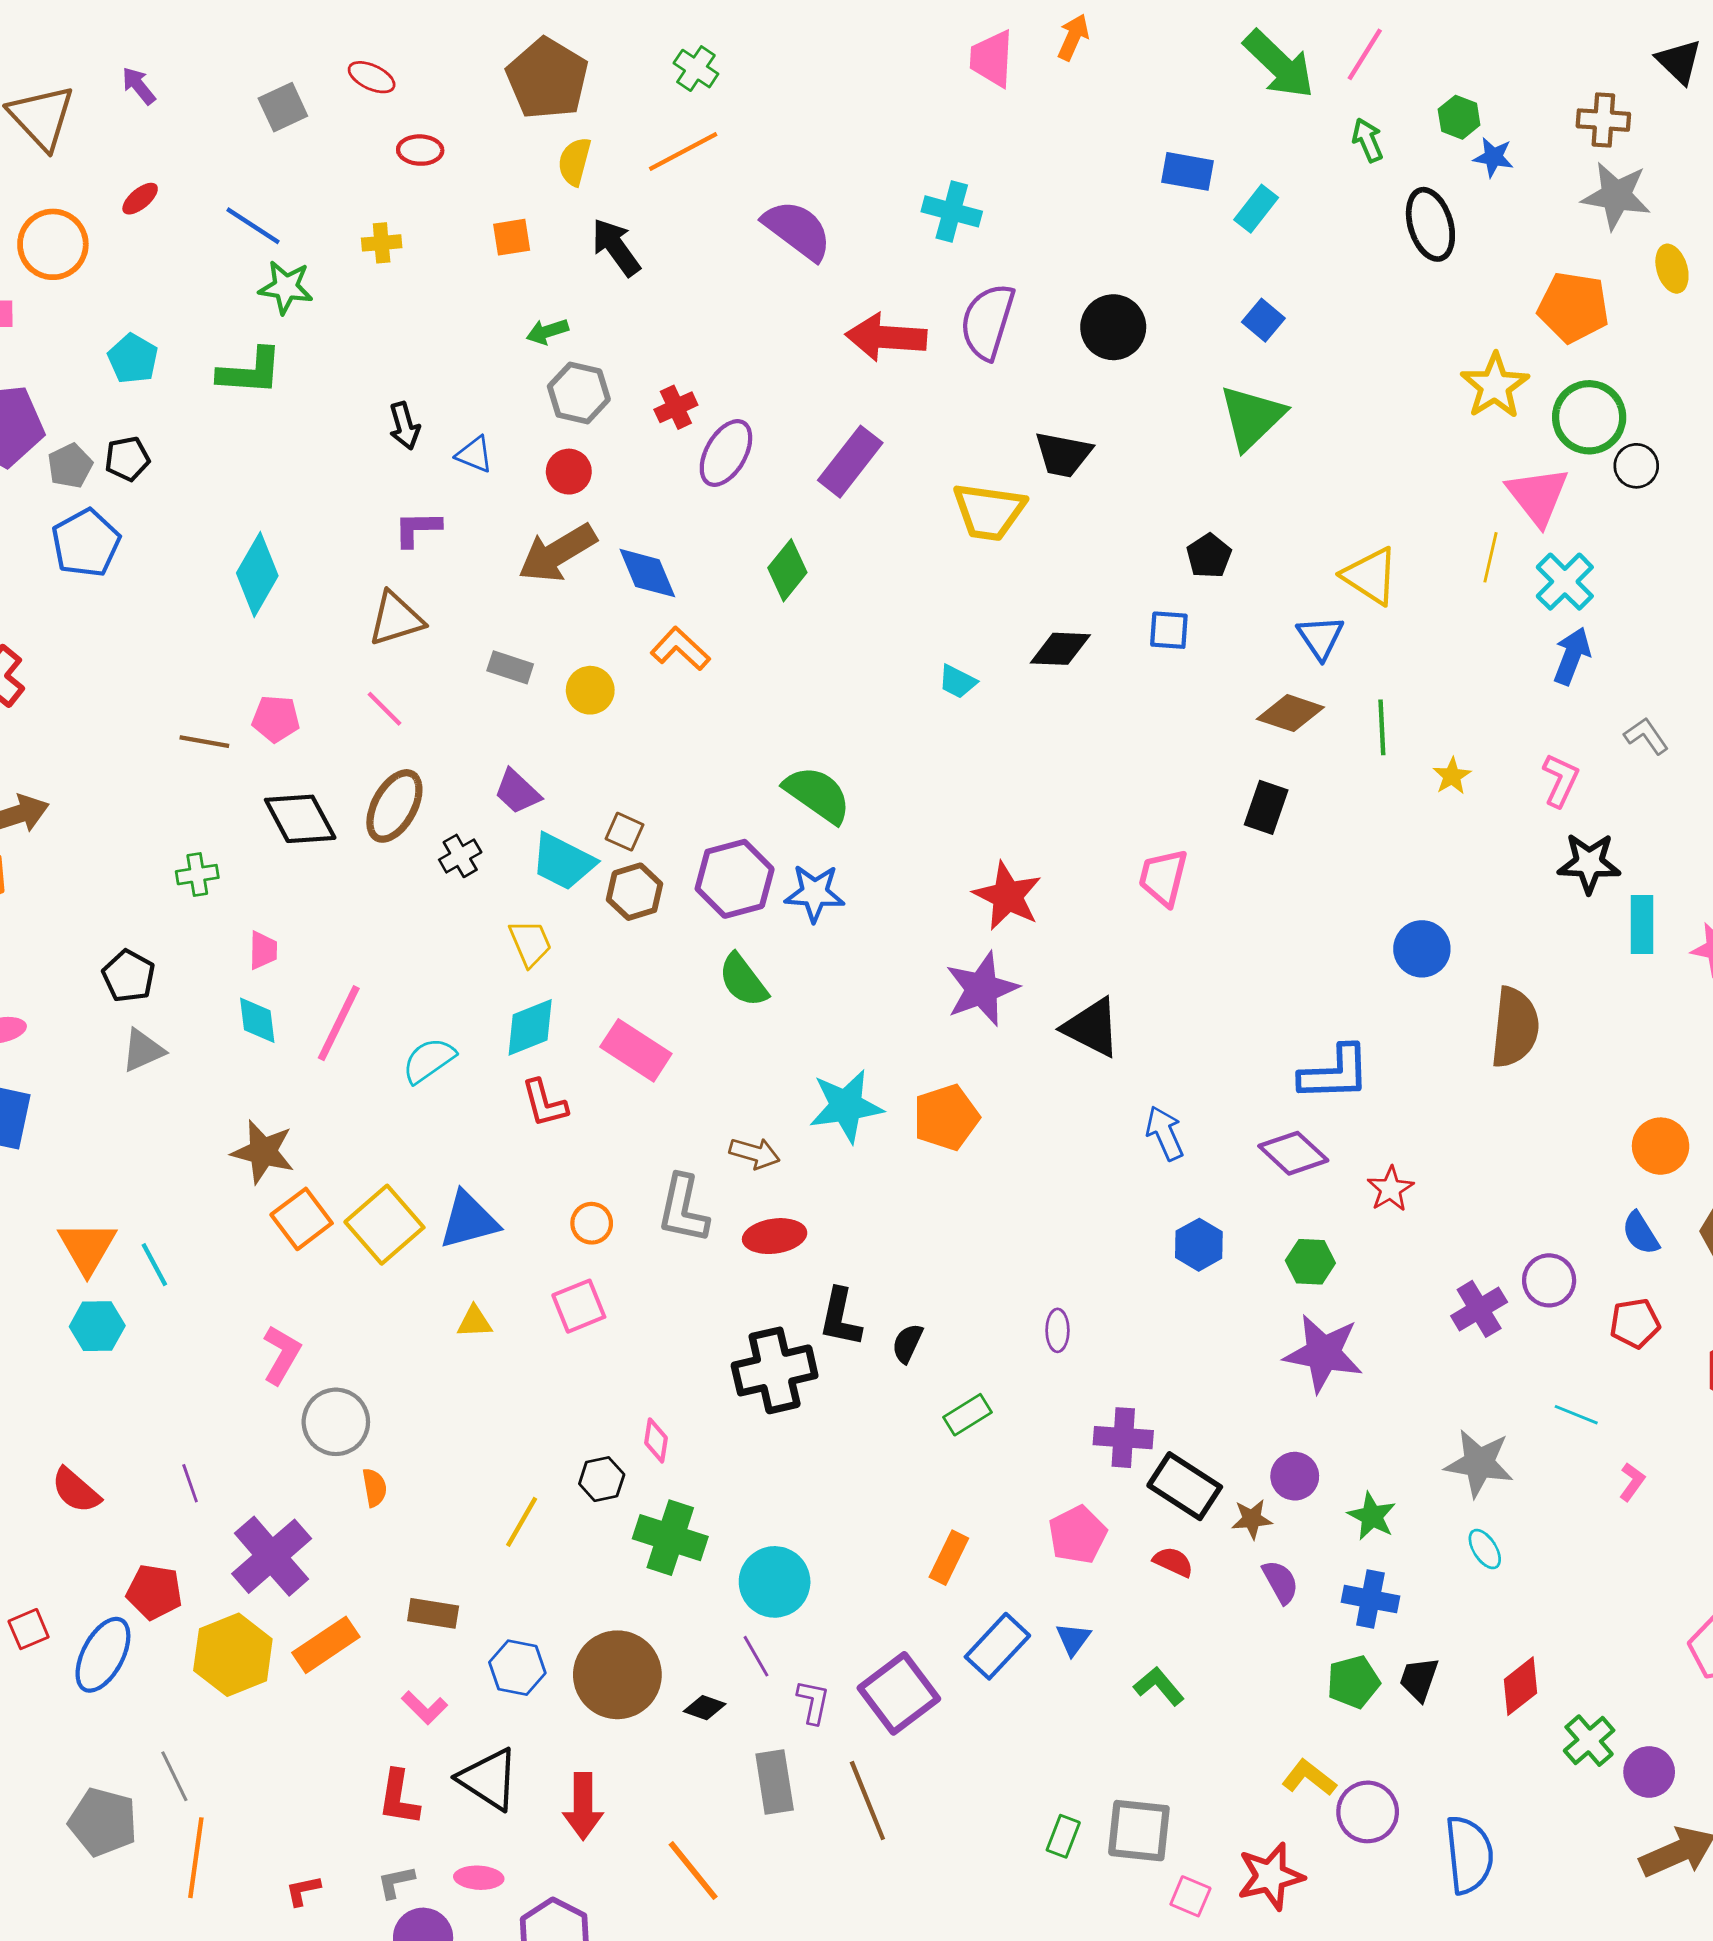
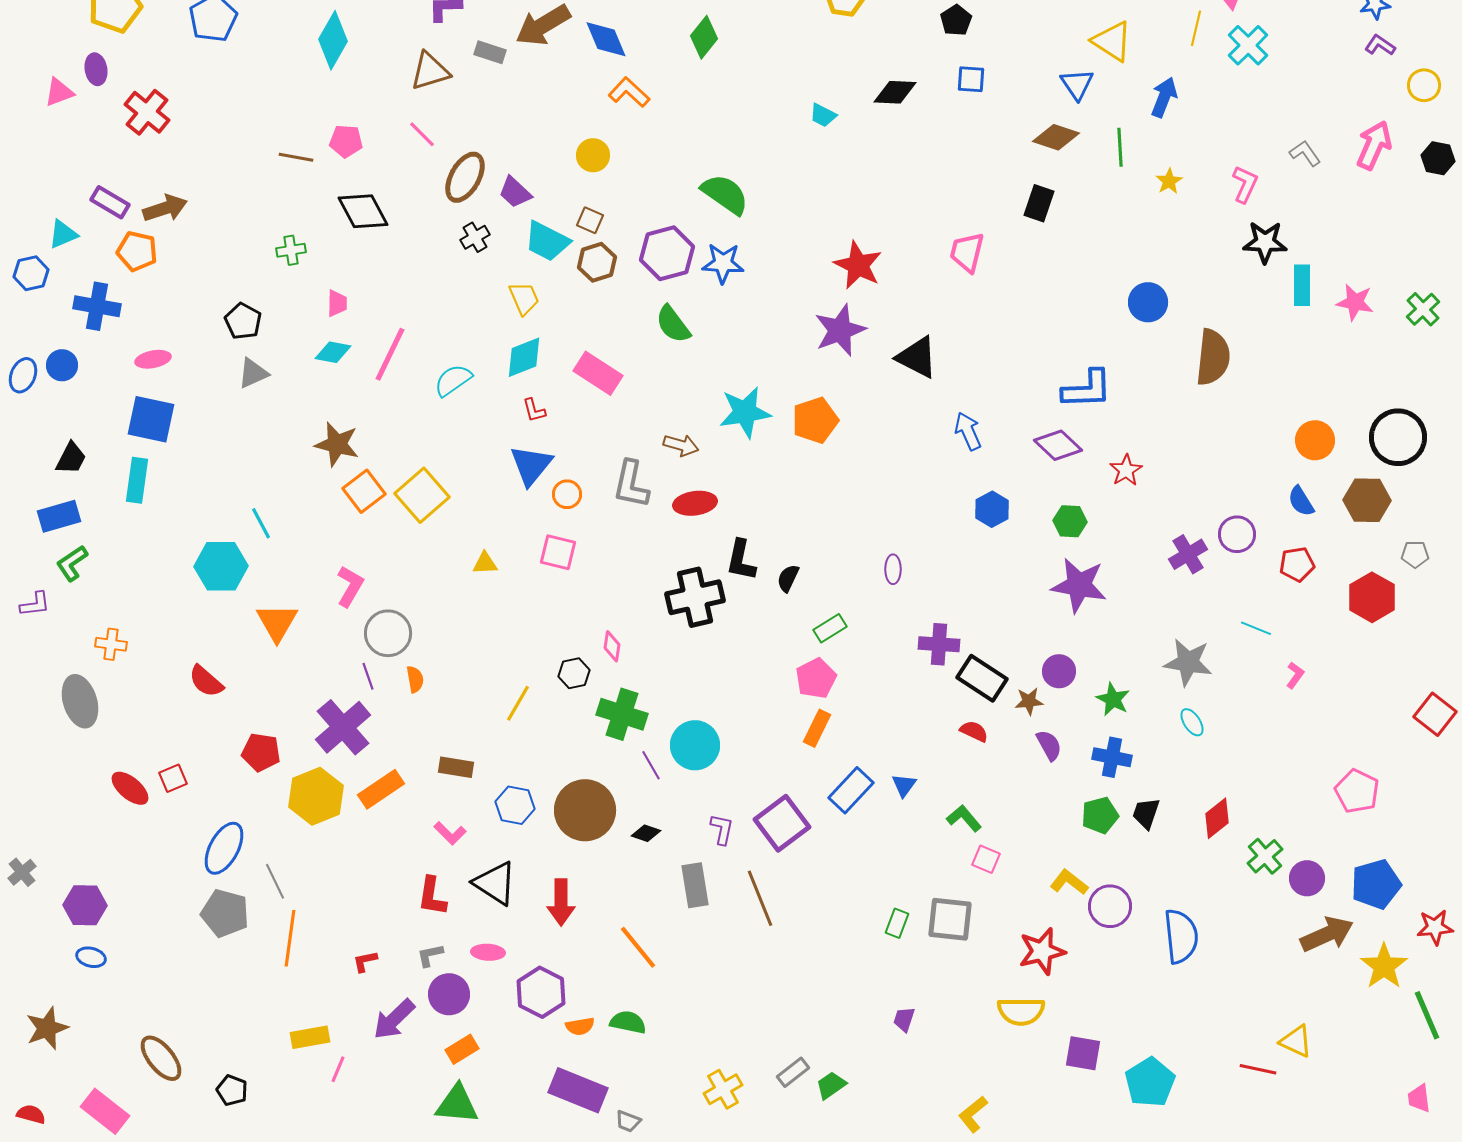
black pentagon: (1209, 556) -> (956, 20), moved
blue arrow: (1572, 656) -> (1164, 97), moved
gray rectangle: (510, 667) -> (490, 52), moved
yellow circle: (590, 690) -> (593, 155), moved
brown ellipse: (394, 806) -> (465, 177), moved
cyan diamond: (257, 1020) -> (333, 352), turned -72
red L-shape: (544, 1103) -> (534, 410), size x0.7
blue triangle: (469, 1220) -> (531, 465), moved, turned -36
orange triangle: (87, 1248) -> (277, 622), moved
pink square: (579, 1306) -> (558, 552), turned 36
cyan hexagon: (97, 1326) -> (221, 566), size x1.4
purple line: (190, 1483) -> (368, 676), moved
pink pentagon: (1078, 1535) -> (816, 678), moved
blue ellipse: (103, 1655) -> (224, 848), moved
purple line: (756, 1656) -> (651, 765), moved
pink square: (1190, 1896) -> (986, 859), moved

